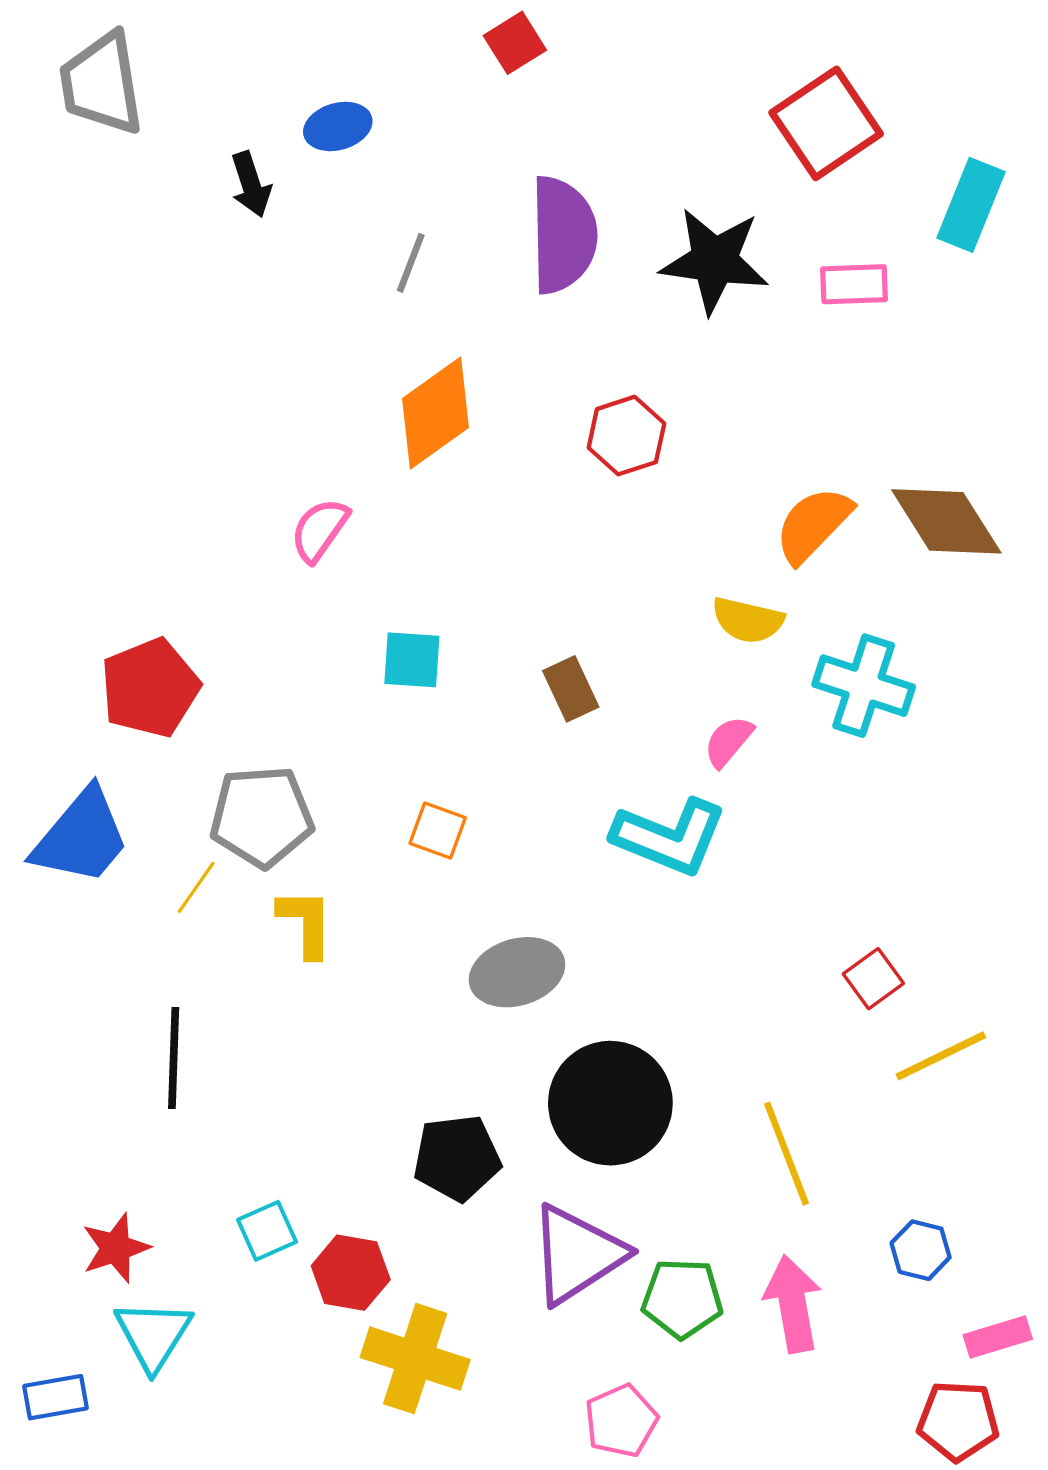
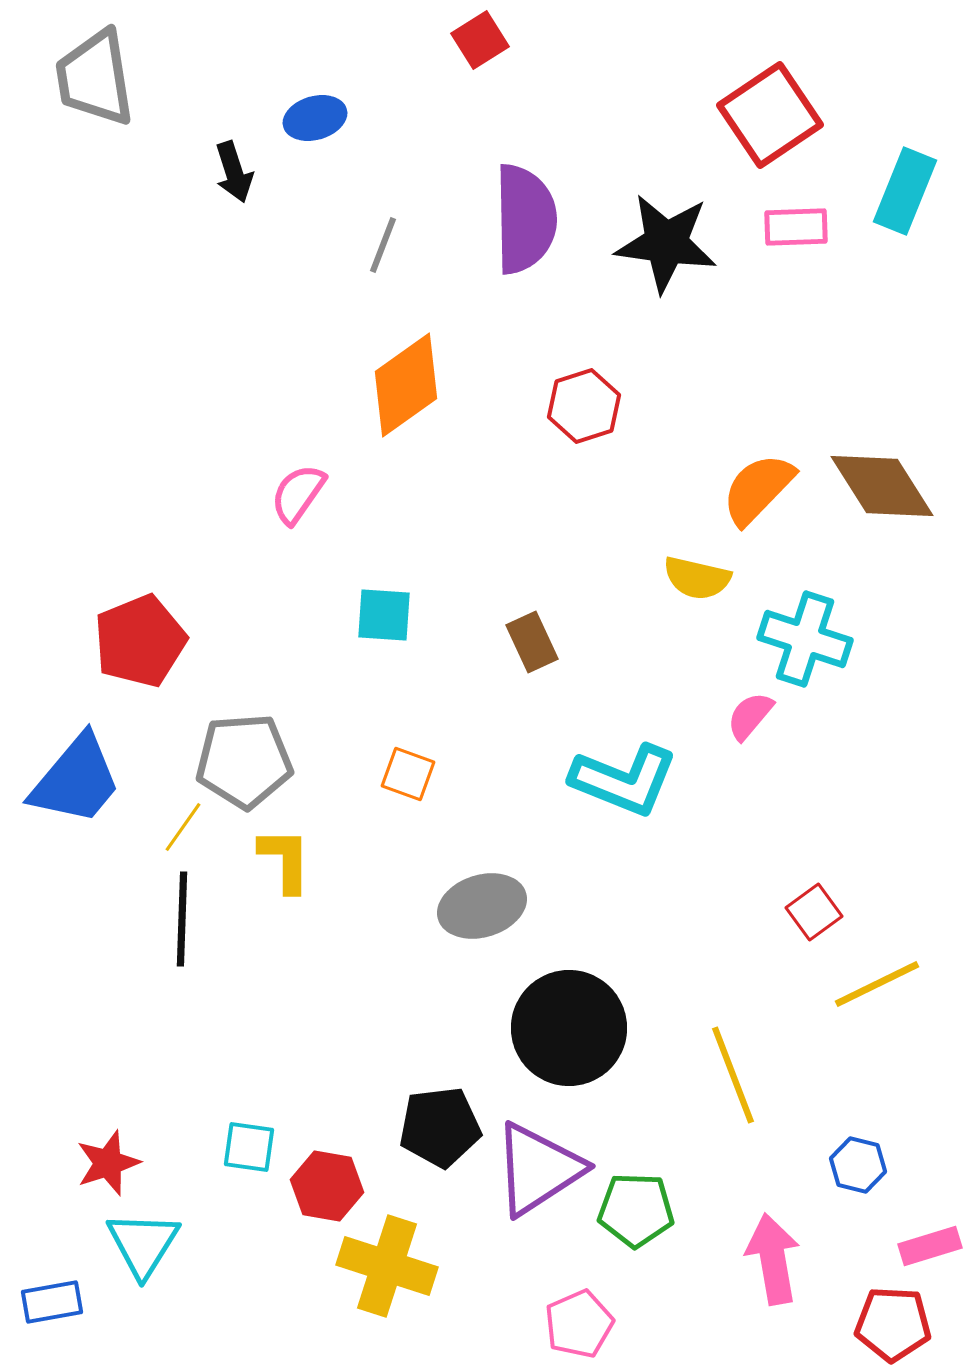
pink rectangle: (854, 284) -> (796, 227), moved
pink semicircle: (728, 741) -> (750, 716), moved
black line: (174, 1058) -> (182, 919), moved
black pentagon: (457, 1158) -> (440, 1127), moved
cyan square: (267, 1231) -> (249, 1147), turned 32
pink arrow: (793, 1304) -> (773, 1259), moved

